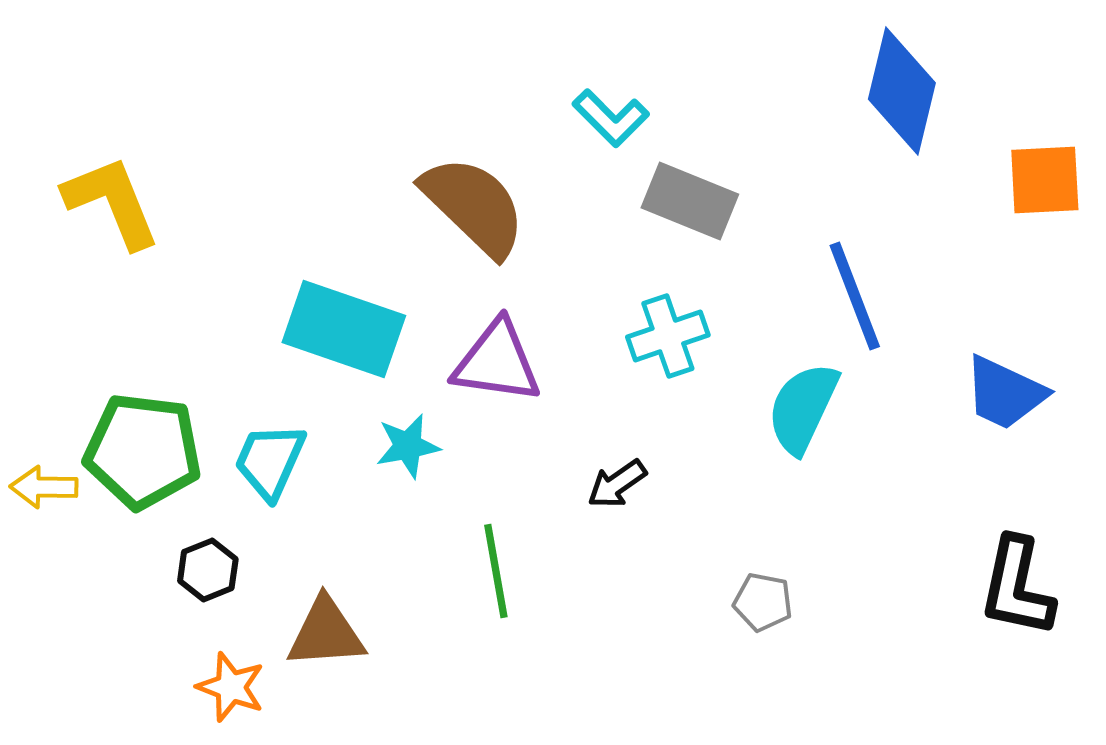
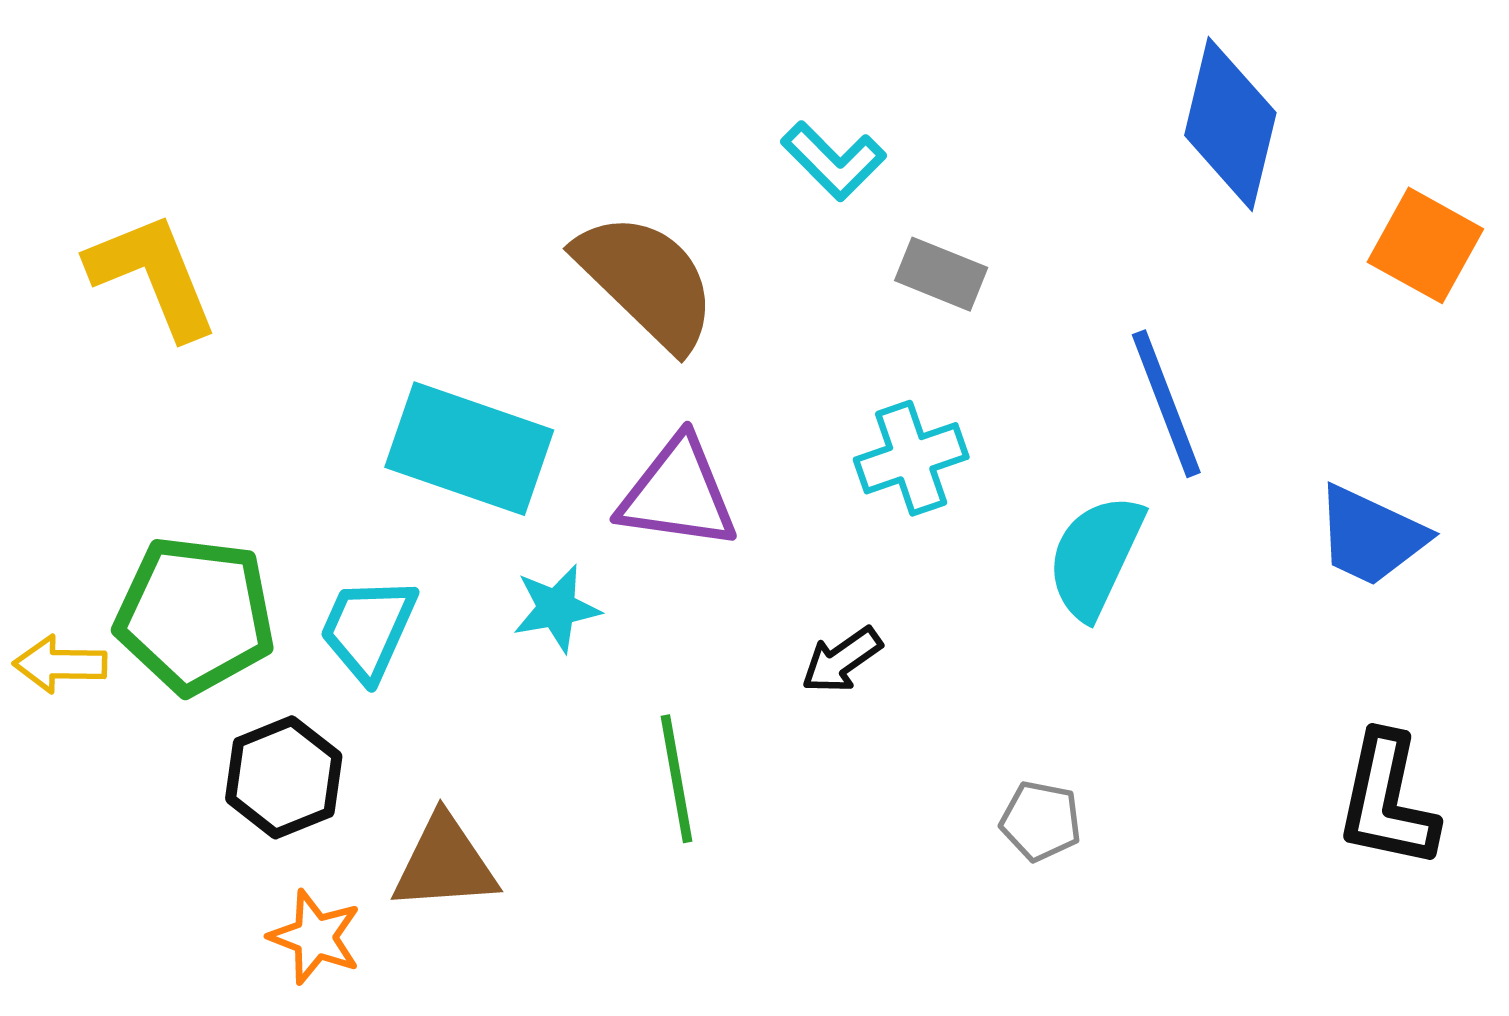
orange square: (1045, 180) -> (1425, 245), turned 32
gray rectangle: (690, 201) -> (941, 274), size x0.7
black hexagon: (208, 570) -> (284, 777), size x1.4

